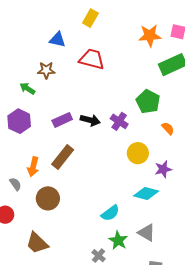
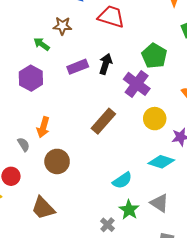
green pentagon: (148, 102) -> (154, 56), moved
purple rectangle: (62, 120) -> (78, 67), moved
black arrow: (90, 120) -> (106, 64), moved, turned -90
purple cross: (119, 121) -> (137, 84), size x1.4
brown rectangle: (63, 157) -> (103, 121), moved

